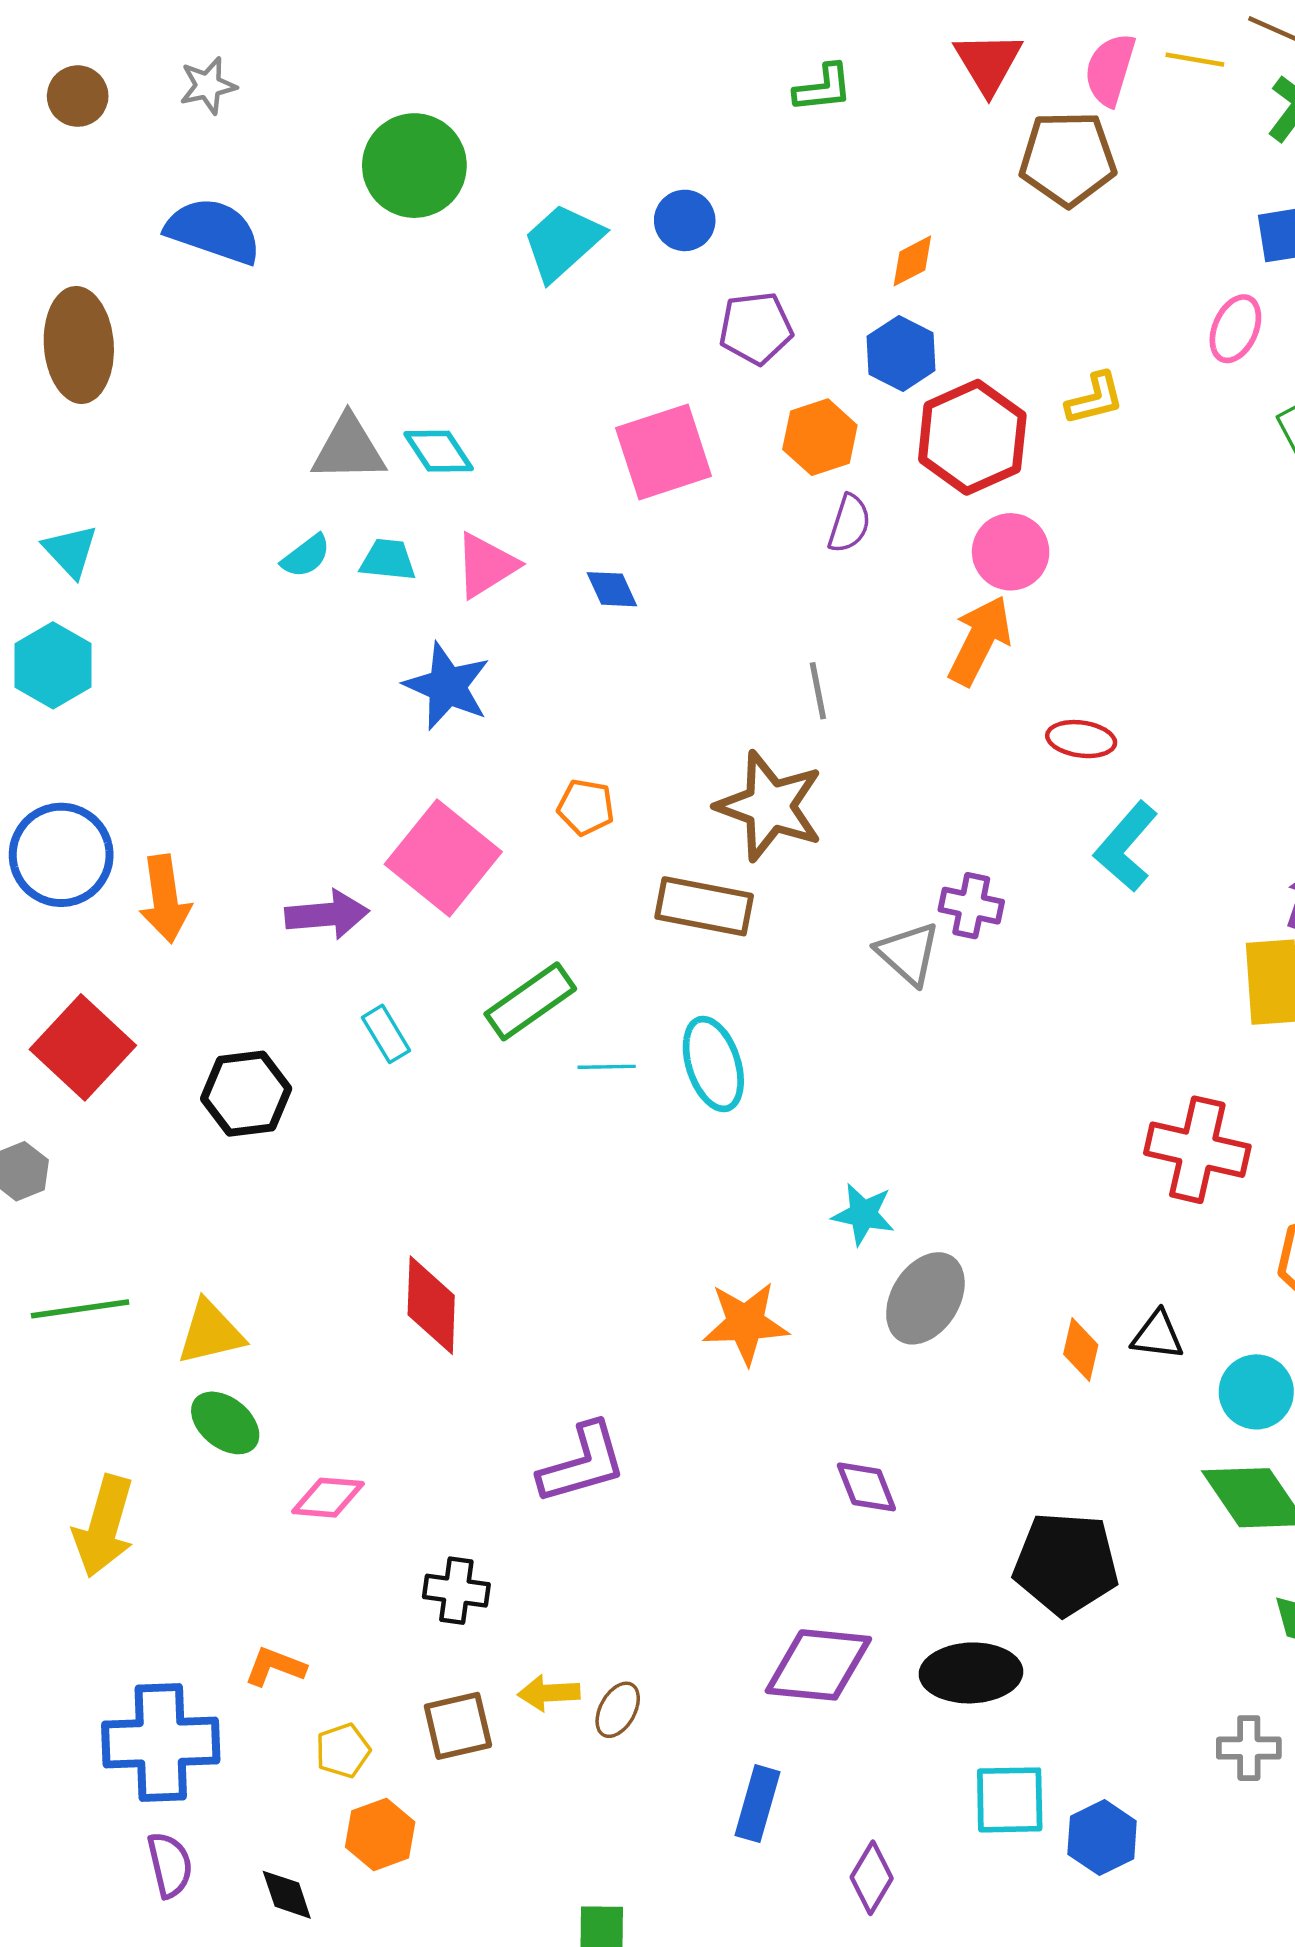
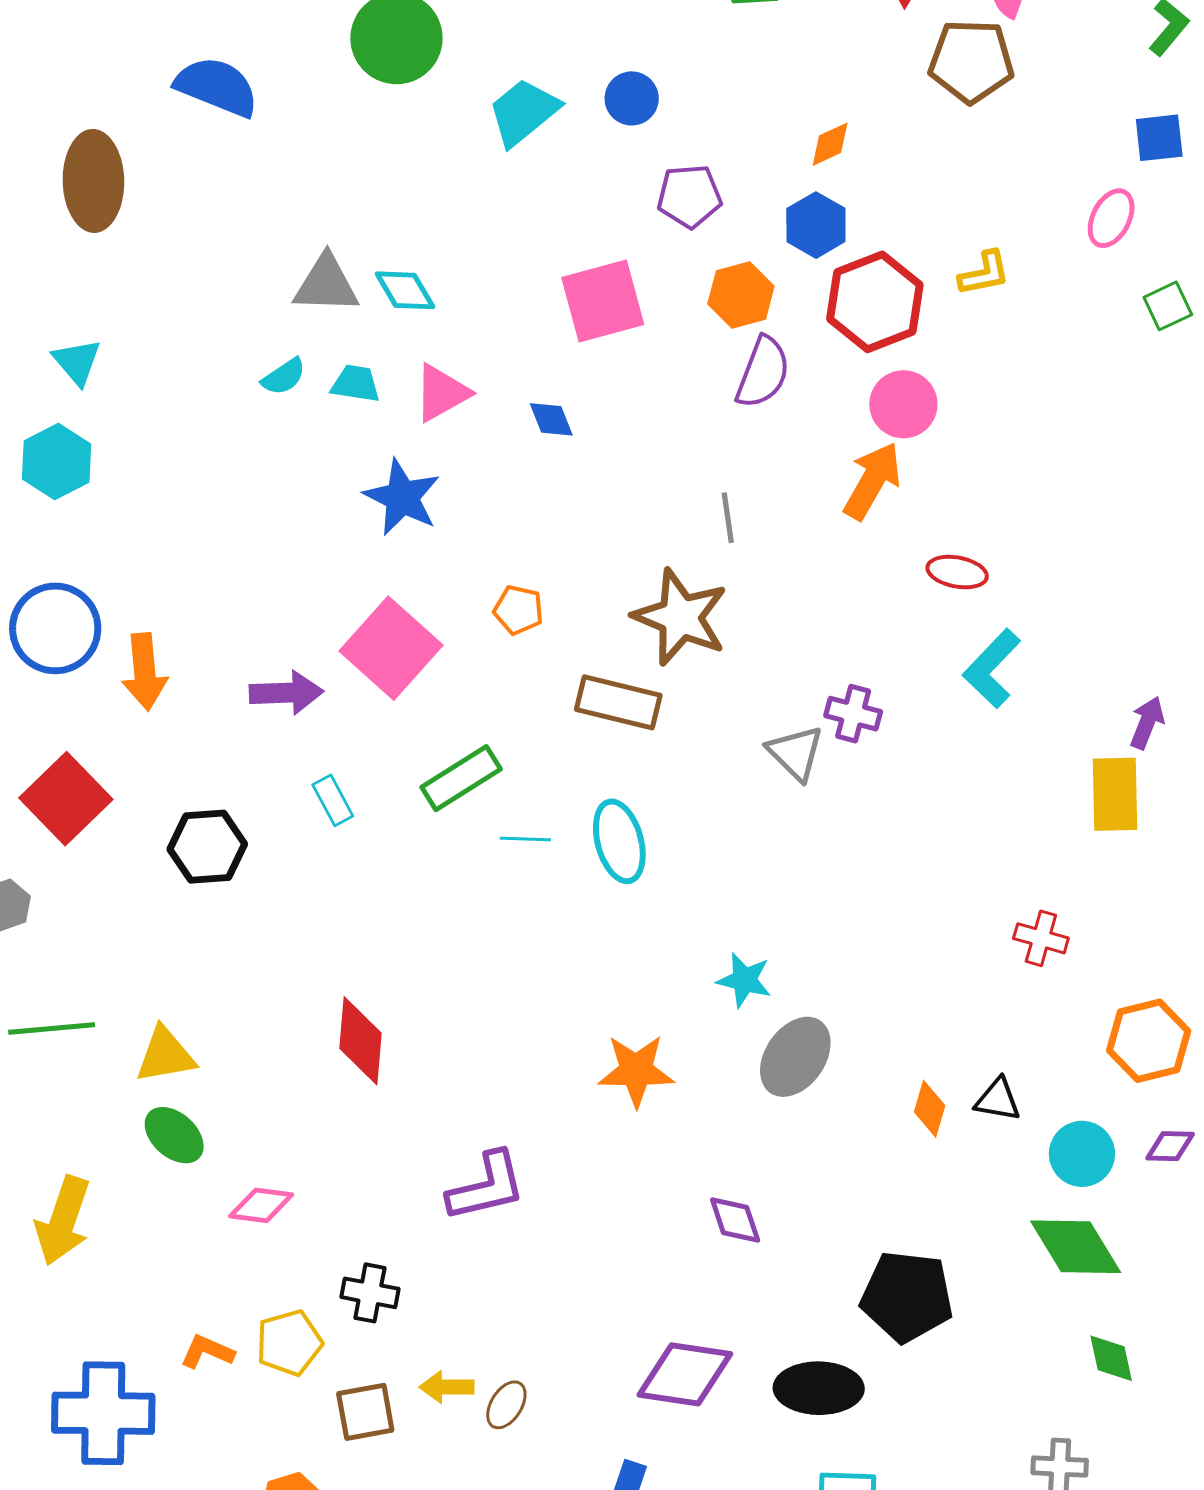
purple semicircle: (849, 524) -> (763, 372), size x1.4
red cross: (1197, 1150) -> (1041, 938), size x0.6
yellow pentagon: (343, 1751) -> (289, 1343), moved, size x1.4

